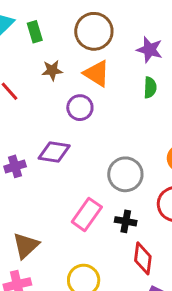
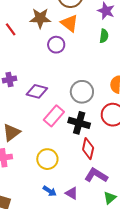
brown star: (52, 70) -> (40, 18), size x1.5
purple diamond: (54, 152) -> (37, 91), moved
black cross: (126, 221) -> (79, 123), size x1.5

